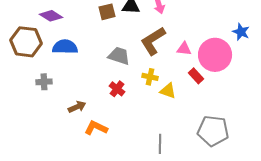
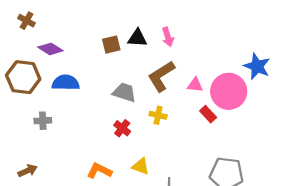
blue star: (241, 32) -> (257, 66), size x1.4
yellow triangle: (168, 91) -> (141, 166), moved
brown arrow: (77, 107) -> (28, 171), moved

